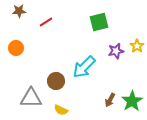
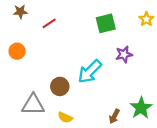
yellow star: (137, 46) -> (146, 19), moved
brown arrow: (110, 100) -> (114, 116), moved

